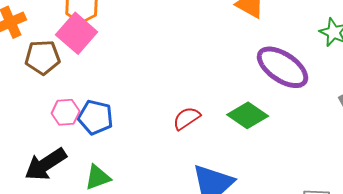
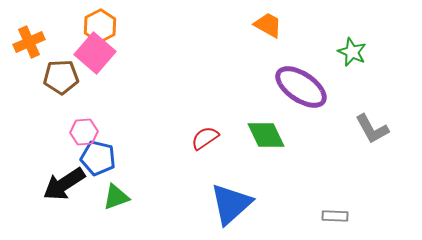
green diamond: (248, 115) -> (266, 135), turned 30
blue pentagon: (96, 117) -> (98, 158), moved

